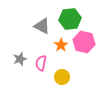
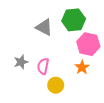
orange star: (61, 45) -> (82, 67), moved
yellow circle: (62, 77) -> (56, 85), moved

